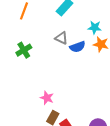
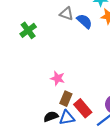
blue semicircle: (77, 47) -> (84, 21), turned -112

